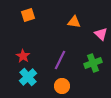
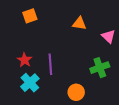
purple line: (60, 60) -> (50, 64), moved, turned -30
orange circle: (62, 86) -> (76, 92), moved

